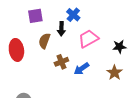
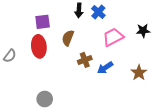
purple square: (35, 16) -> (43, 22), moved
black arrow: (61, 29) -> (79, 10), moved
black star: (119, 47) -> (143, 31), moved

